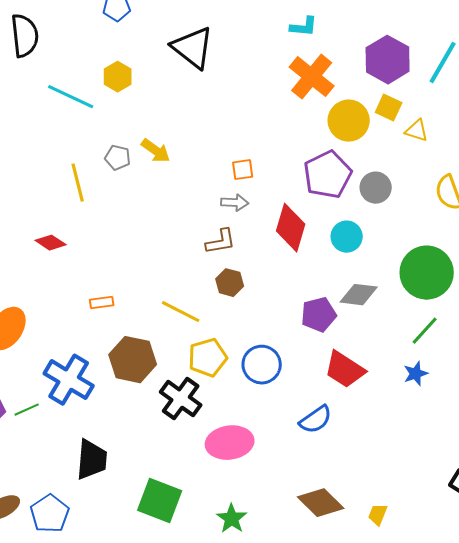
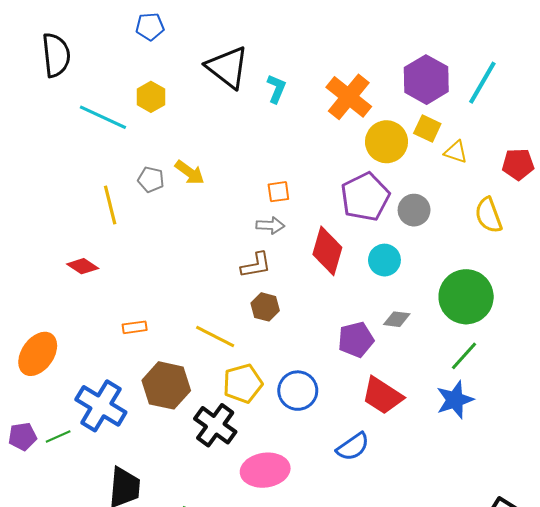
cyan L-shape: (304, 27) -> (276, 89), moved, turned -72
gray diamond: (359, 295) -> (397, 319), size x0.7
blue star: (416, 374) -> (455, 400), size x1.5

